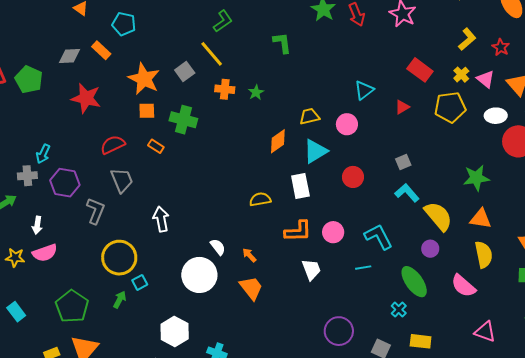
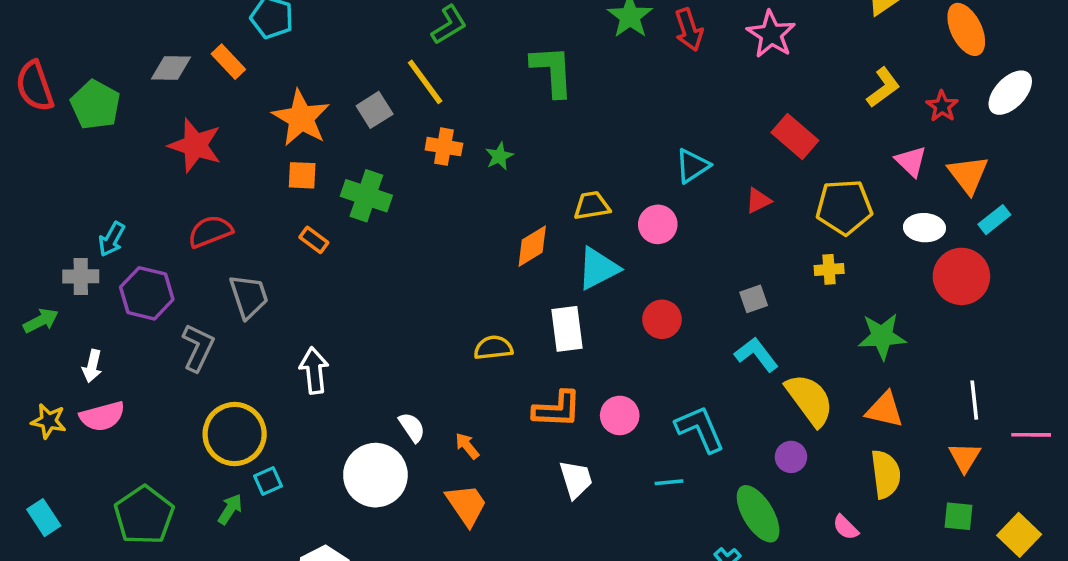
green L-shape: (282, 43) -> (552, 71), size x1.4
yellow cross: (461, 75) -> (829, 269), moved, turned 35
red semicircle: (113, 145) -> (210, 231), moved
pink semicircle: (463, 286) -> (846, 527), size x0.6

